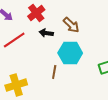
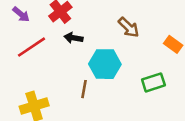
brown arrow: (71, 25) -> (129, 27), moved

